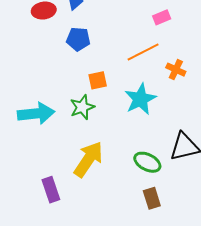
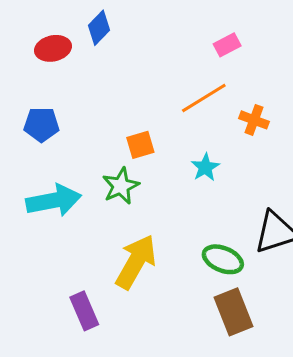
blue pentagon: (78, 39) -> (42, 124), moved
cyan star: (140, 99) -> (205, 167), size x0.6
brown rectangle: (152, 198) -> (234, 312), size x1.4

